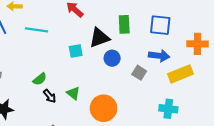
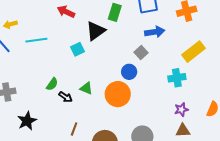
green rectangle: (124, 24) -> (115, 12), turned 36
blue circle: (112, 58) -> (129, 72), moved
gray square: (139, 73) -> (141, 53), turned 32
yellow rectangle: (180, 74) -> (194, 52), moved

